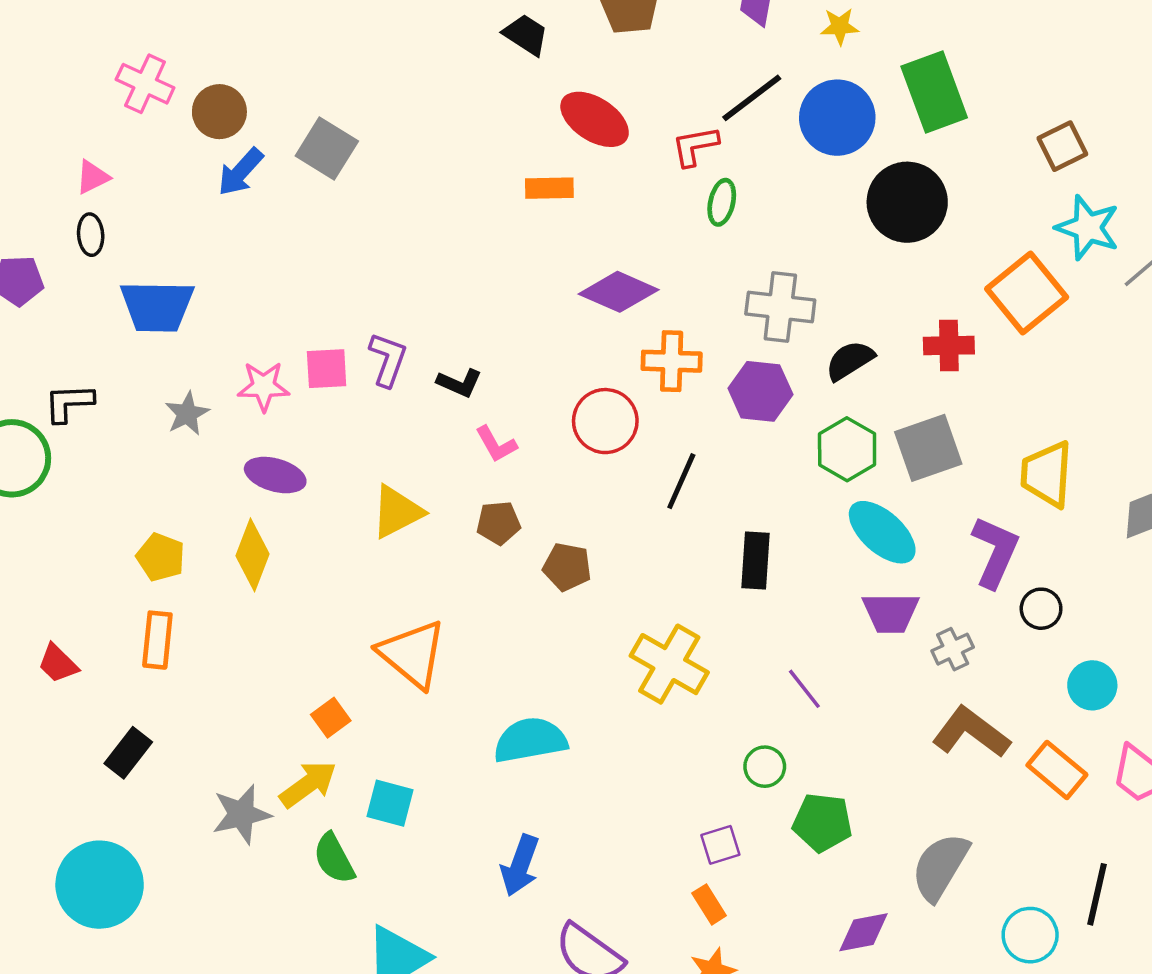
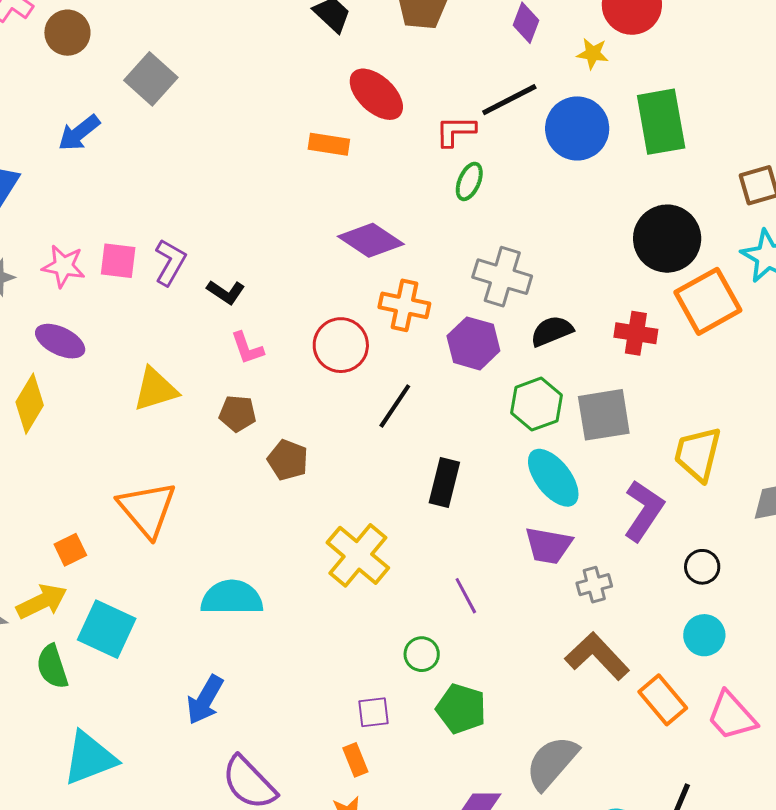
blue arrow: (240, 172) -> (79, 133), moved
black circle: (907, 202) -> (667, 239), moved
black circle: (1041, 609) -> (702, 567), moved
cyan square: (390, 803) -> (107, 629), size x1.4

